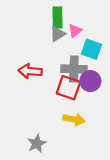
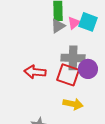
cyan square: (91, 49) -> (88, 22), moved
red arrow: (30, 71) -> (35, 72), moved

